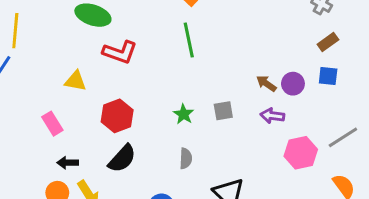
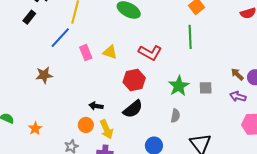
red L-shape: (120, 52) -> (150, 53), moved
green star: (184, 114) -> (179, 86), size x1.5
pink rectangle: (52, 124) -> (86, 53), moved

